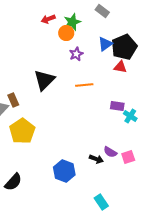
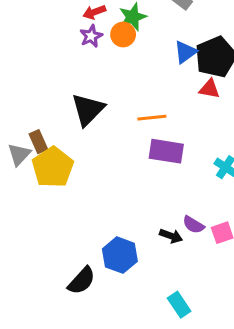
purple star: (76, 54) -> (91, 36), moved
purple rectangle: (117, 106) -> (166, 151), moved, size x1.5
yellow pentagon: (22, 131) -> (53, 167), moved
black semicircle: (13, 182) -> (82, 281), moved

